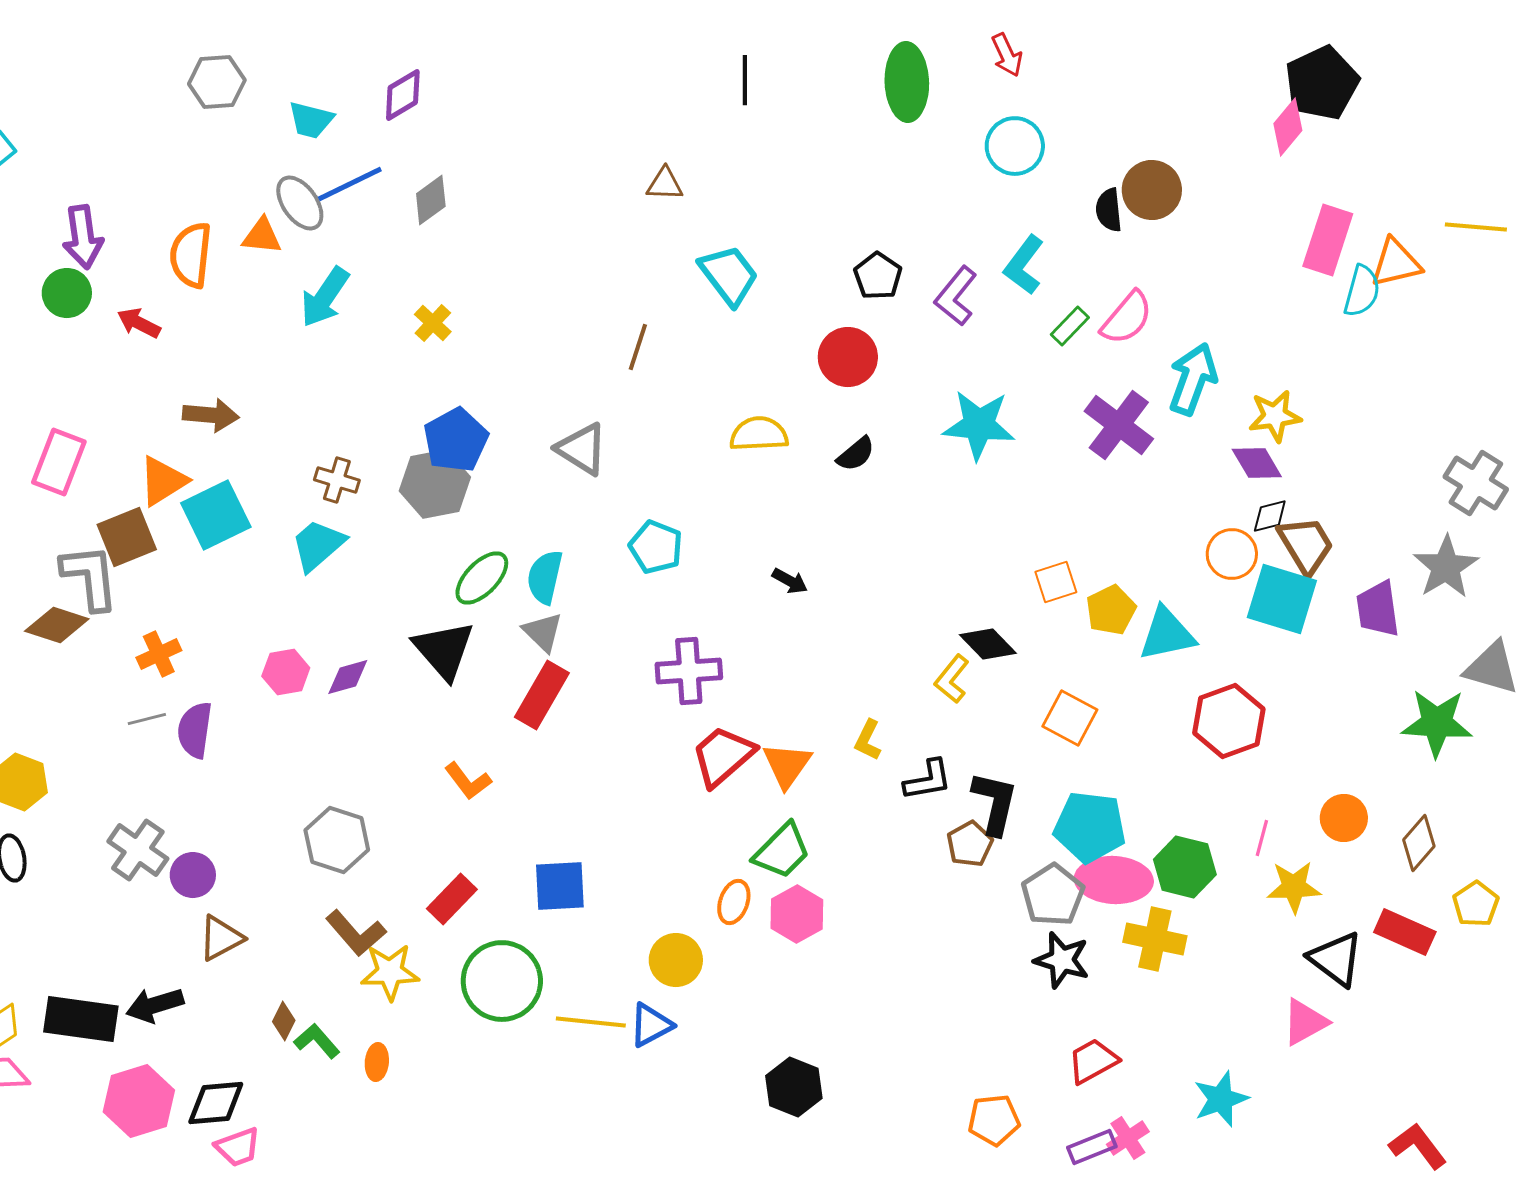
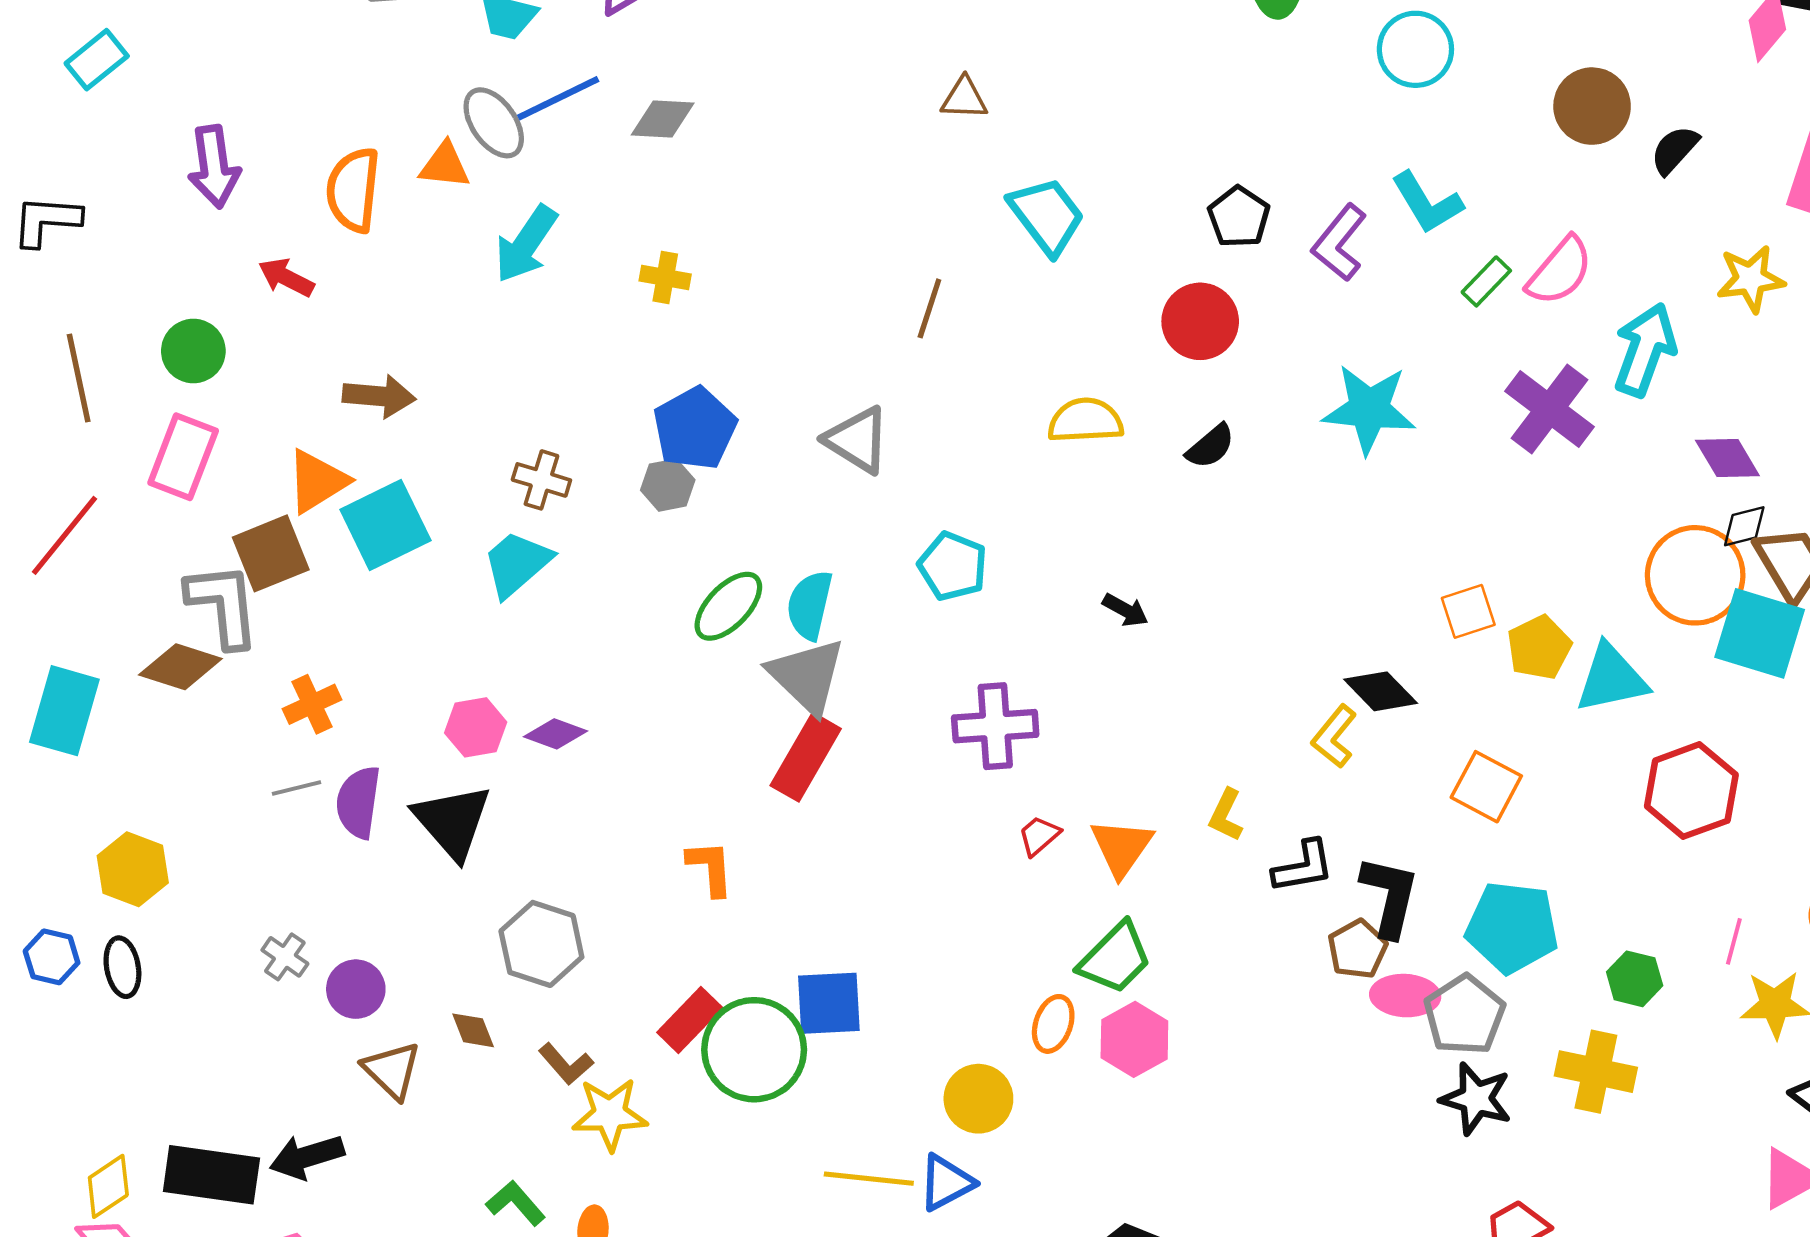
gray diamond: (431, 200) -> (663, 119), turned 39
black semicircle: (1109, 210) -> (1675, 150), moved, turned 48
cyan L-shape: (1024, 265) -> (1427, 203), turned -68
green circle: (67, 293) -> (193, 351), moved
yellow cross: (433, 323) -> (665, 278), turned -33
yellow star: (1275, 416) -> (1751, 279), moved
gray hexagon: (435, 484) -> (668, 485), size x0.6
orange circle: (1232, 554) -> (1695, 575), size x1.5
gray triangle: (543, 632) -> (807, 676), size x1.5
black triangle: (444, 650) -> (452, 822), moved
purple diamond: (348, 677) -> (556, 734), turned 36
red trapezoid: (723, 756) -> (1039, 836), size x0.5
orange L-shape: (468, 781) -> (710, 868), turned -147
gray cross: (138, 850) -> (285, 957), size x0.6
green hexagon: (1185, 867) -> (1635, 979), size x0.7
pink ellipse: (1114, 880) -> (1405, 996), moved, size x0.7
brown L-shape: (356, 933) -> (566, 1064), size x0.7
brown triangle: (221, 938) -> (392, 1070), turned -48
green circle: (502, 981) -> (754, 1050), moved
brown diamond: (284, 1021) -> (473, 1030), moved, turned -48

